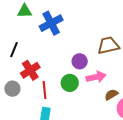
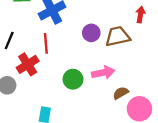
purple circle: (80, 61) -> (91, 33), moved
red line: (44, 90) -> (46, 43), moved

